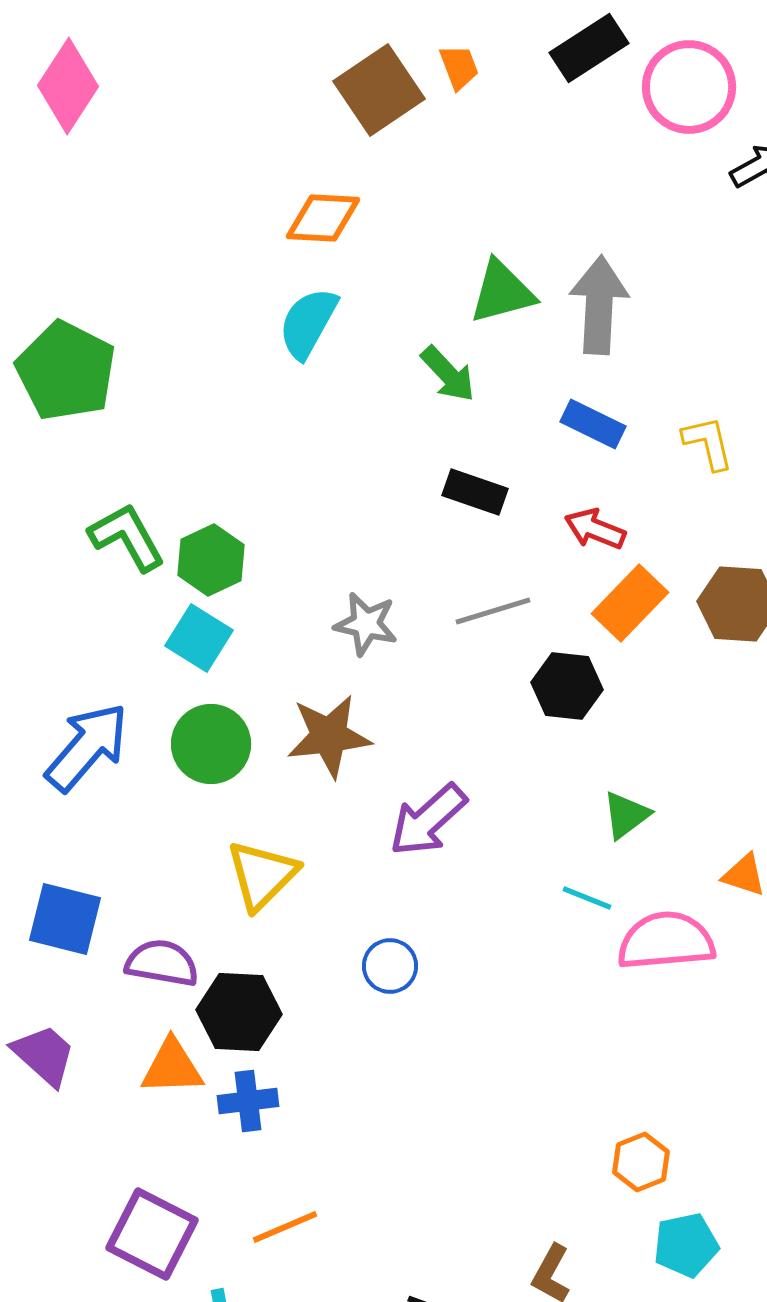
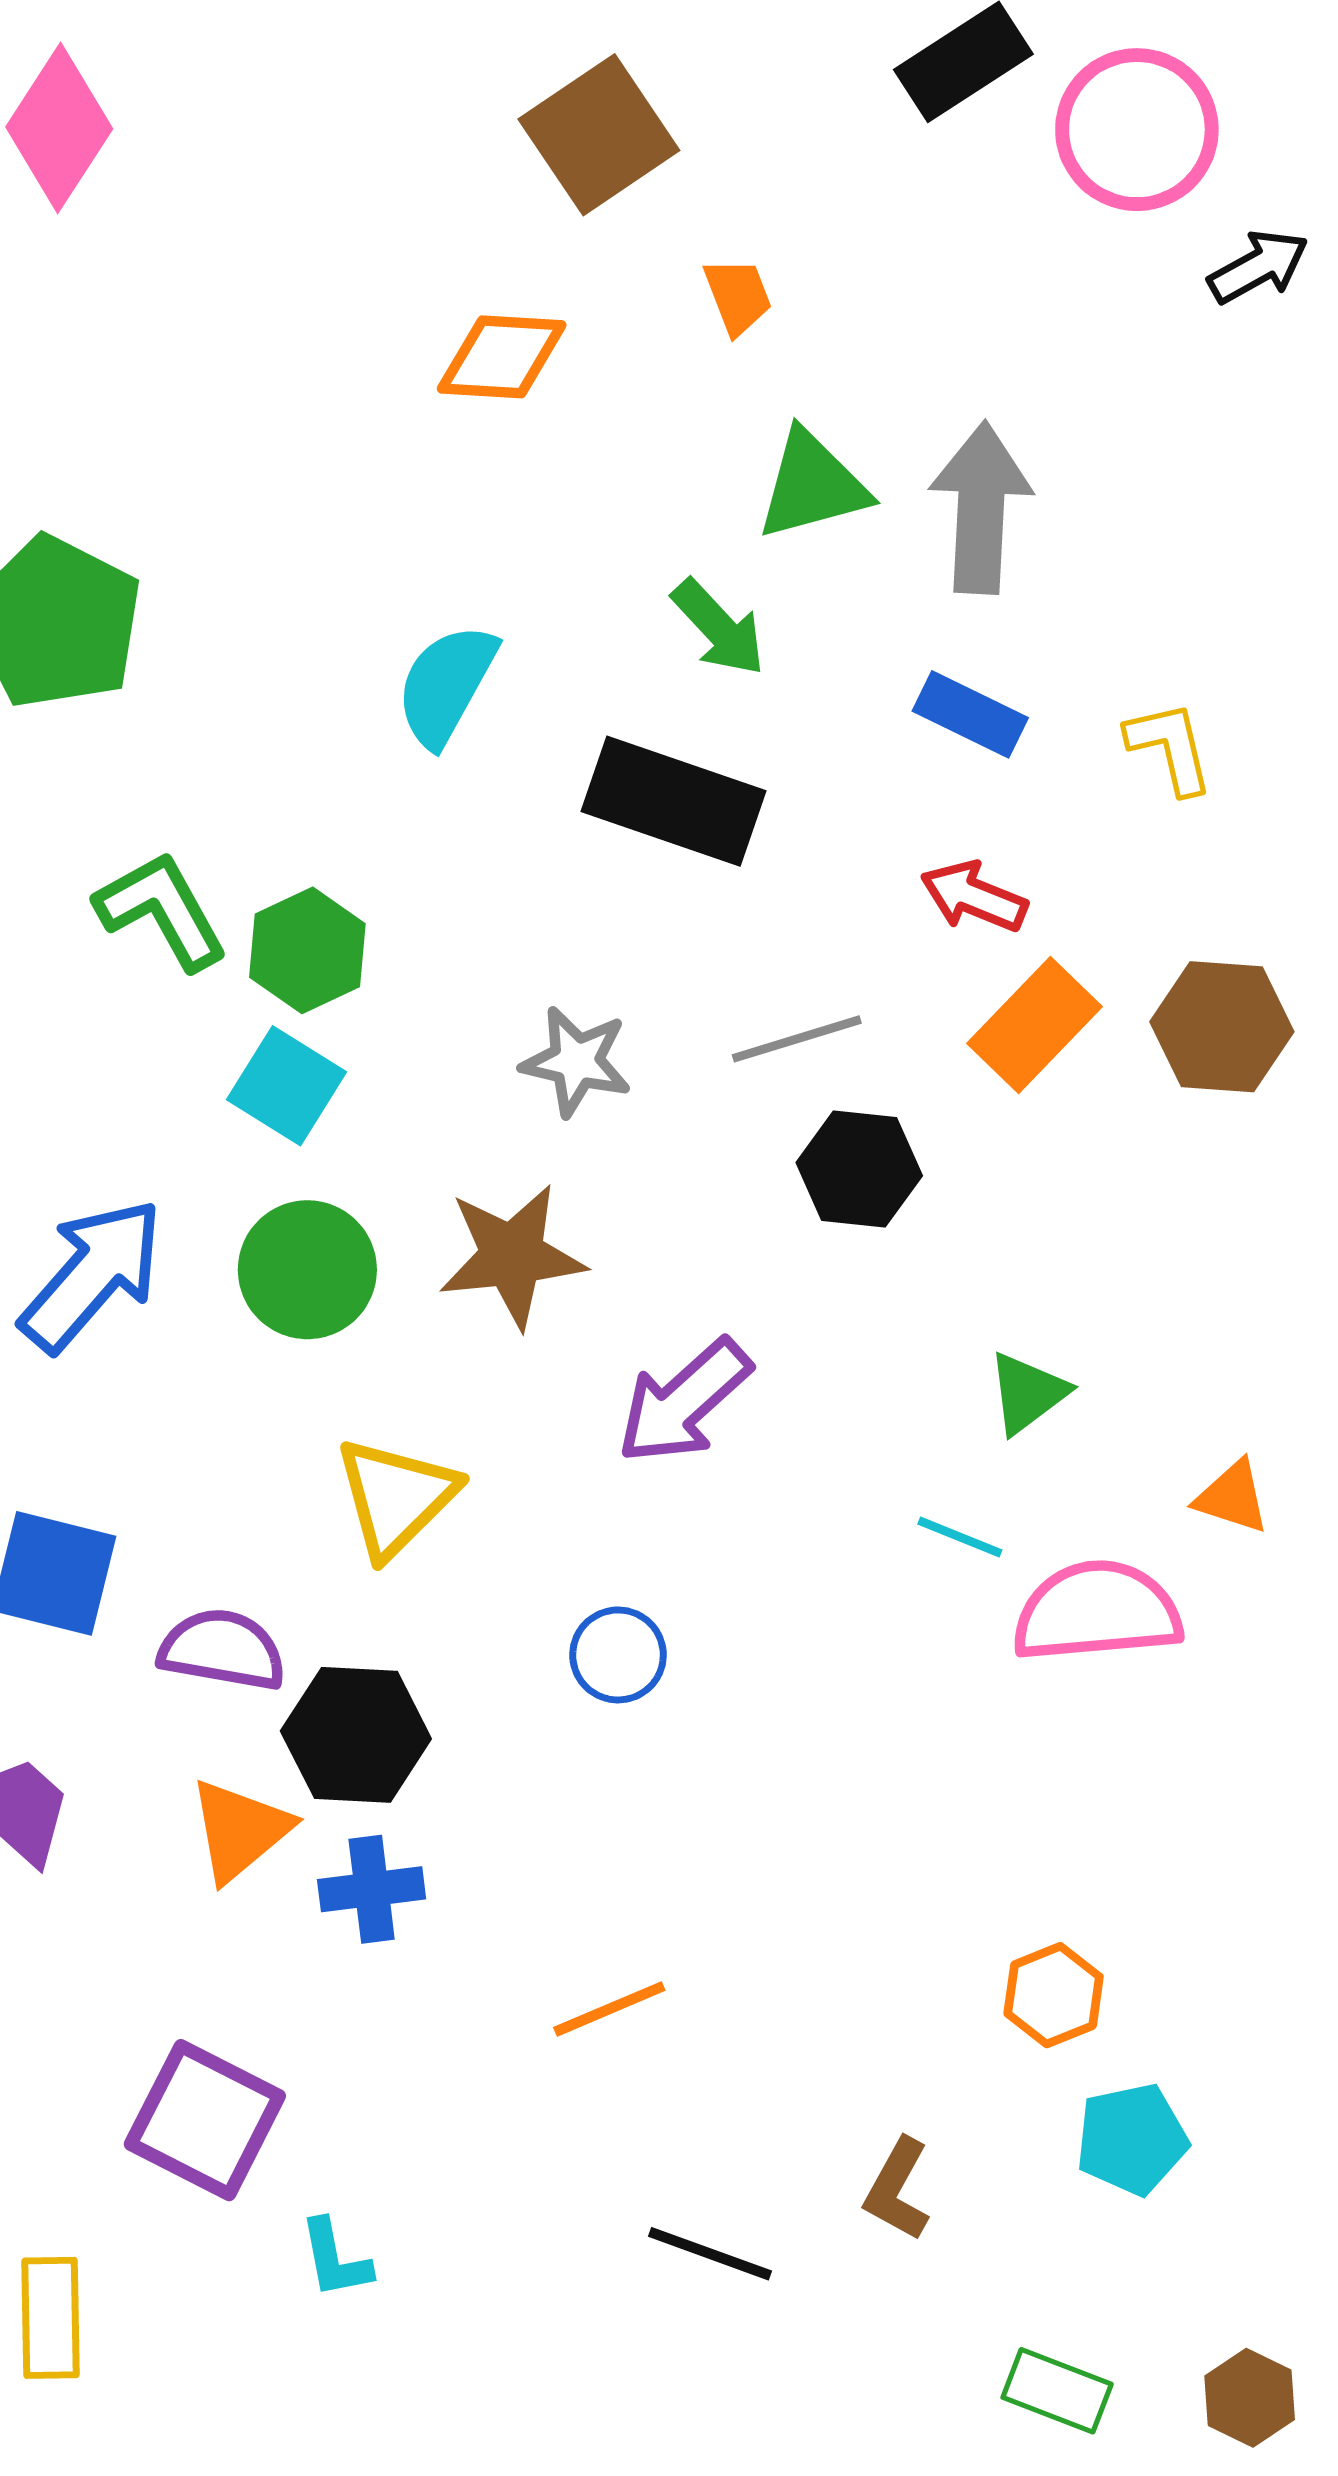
orange trapezoid: (459, 67) -> (738, 296), moved
cyan semicircle: (308, 323) -> (446, 685), moved
black rectangle: (475, 492) -> (674, 801), moved, size x1.6
black hexagon: (567, 686) -> (859, 1169), moved
orange triangle: (172, 1067) -> (240, 1830), turned -38
orange line: (285, 1227) -> (609, 2009), moved

